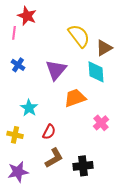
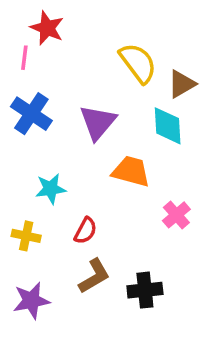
blue cross: (18, 65) -> (31, 114), size x1.6
orange trapezoid: (75, 98) -> (131, 171), turned 35
cyan star: (29, 108) -> (51, 189), turned 30

